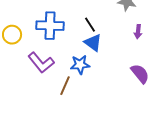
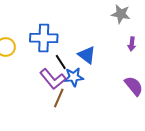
black line: (90, 25) -> (61, 62), moved
purple L-shape: (41, 63) -> (53, 79), moved

